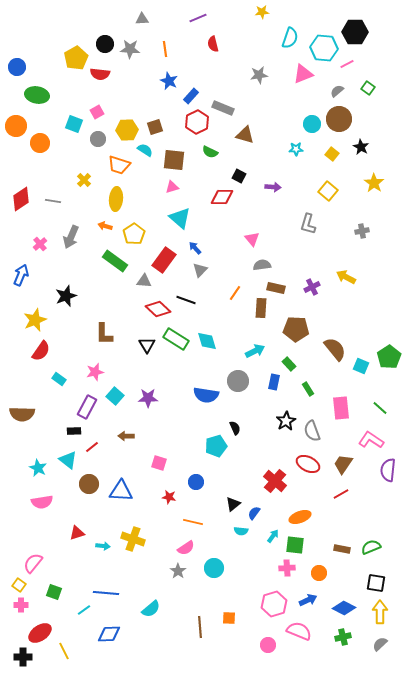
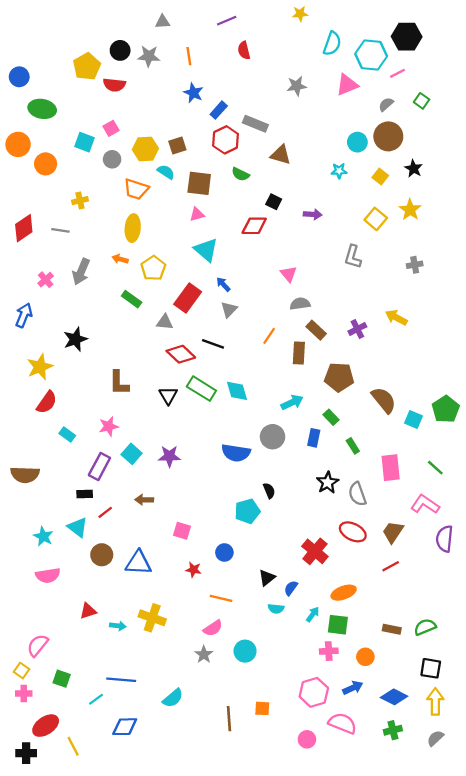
yellow cross: (84, 180) -> (80, 201), moved, turned 32
yellow star: (374, 183) -> (410, 210), moved
green rectangle: (115, 261) -> (132, 299), size x0.7
brown rectangle: (276, 288) -> (316, 330), turned 30

